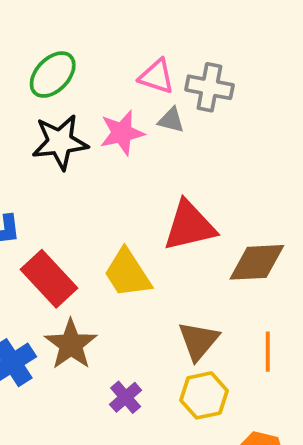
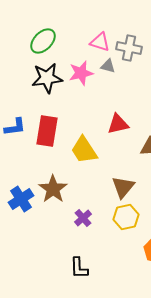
red triangle: (189, 226) -> (118, 124), size x0.7
red rectangle: (49, 279) -> (47, 131), moved, turned 52

